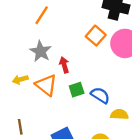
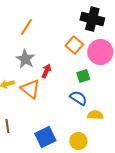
red arrow: (64, 65) -> (46, 71), turned 40
green square: (77, 90) -> (83, 76), moved

